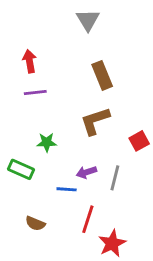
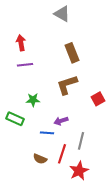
gray triangle: (88, 20) -> (62, 14), turned -30
gray line: (115, 178) -> (81, 141), moved
brown semicircle: (35, 223) -> (40, 159), moved

